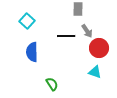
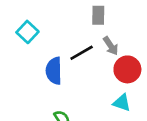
black line: (66, 36) -> (82, 53), turned -30
blue semicircle: (32, 52) -> (54, 71), moved

